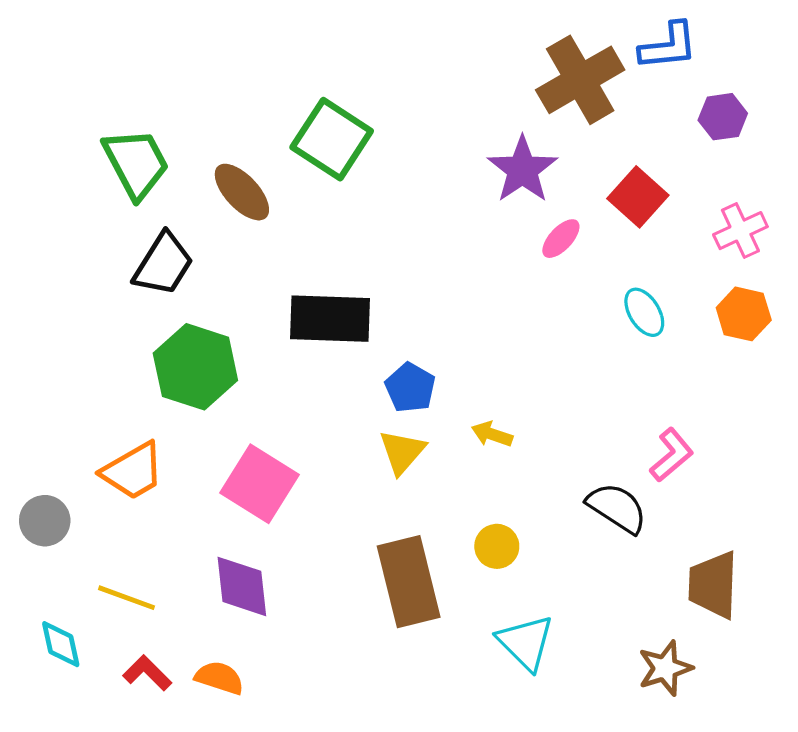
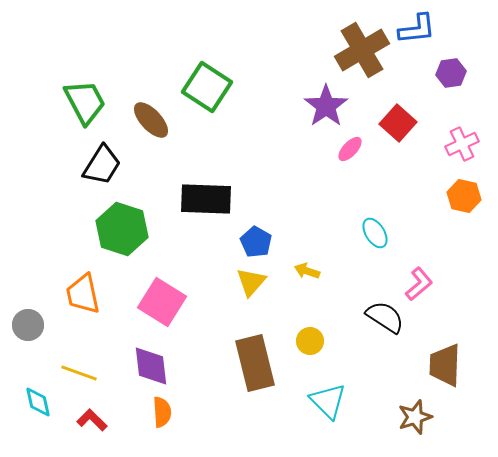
cyan ellipse: (644, 312) -> (375, 233), moved
orange trapezoid: (133, 471) -> (83, 294), turned 108
orange semicircle: (219, 678) -> (162, 412), moved, turned 68

